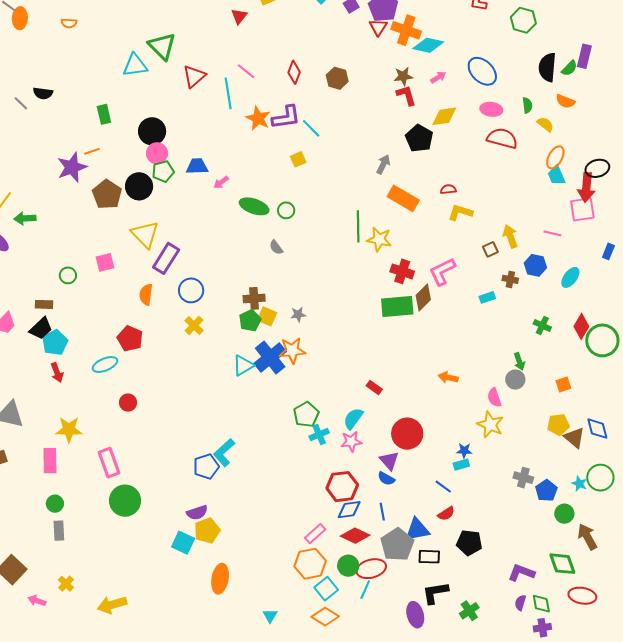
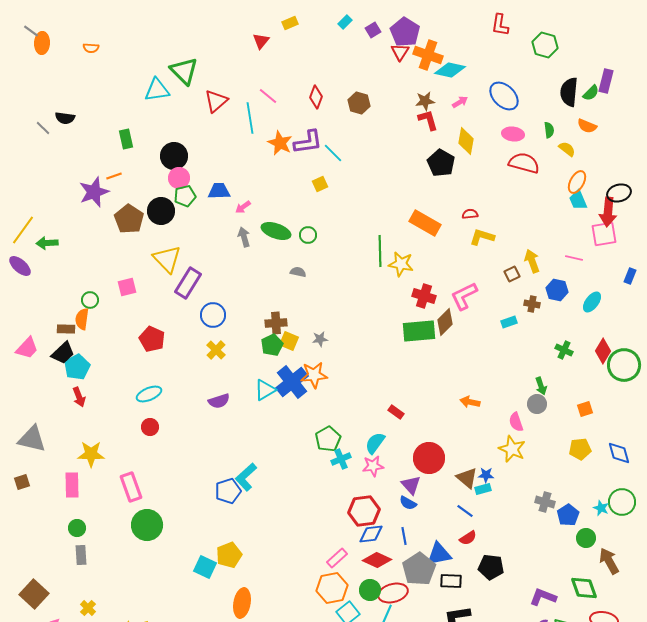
yellow diamond: (444, 116) -> (466, 141), turned -72
gray arrow: (383, 164) -> (244, 237), moved, turned -42
gray semicircle: (276, 247) -> (298, 272), turned 140
orange semicircle: (146, 294) -> (82, 319), moved
red pentagon: (130, 338) -> (152, 339), moved
cyan ellipse: (105, 364) -> (149, 394), moved
brown triangle: (574, 438) -> (467, 478), moved
purple semicircle: (197, 513) -> (219, 401), moved

